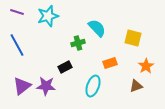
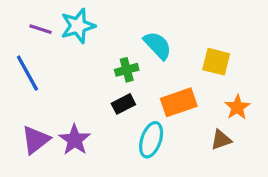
purple line: (17, 12) -> (40, 29), moved
orange rectangle: (110, 63) -> (179, 102), size x1.5
black rectangle: (65, 67) -> (123, 104), moved
purple star: (46, 86) -> (75, 140), turned 30

